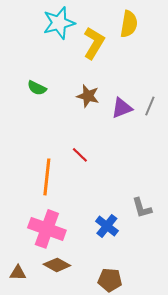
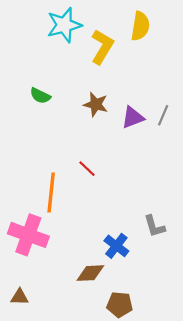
pink cross: (47, 229) -> (28, 235), moved
brown diamond: (57, 265) -> (90, 273), moved, turned -32

